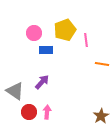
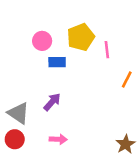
orange line: (102, 64) -> (127, 80), turned -72
red circle: (29, 112) -> (15, 139), moved
pink arrow: (47, 112) -> (58, 139), turned 88

